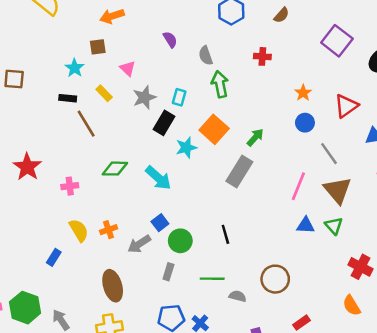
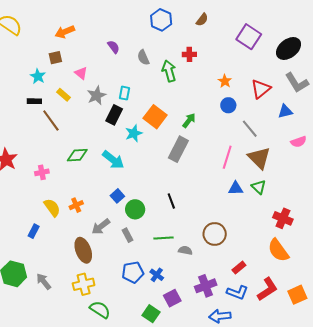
green arrow: (220, 84) -> (169, 71), moved
gray arrow: (139, 244) -> (101, 227), moved
gray rectangle: (168, 272) -> (128, 235), turned -40
orange semicircle: (352, 305) -> (278, 250), size x1.4

